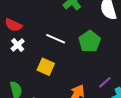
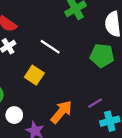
green pentagon: (90, 41) -> (102, 55), moved, turned 30

